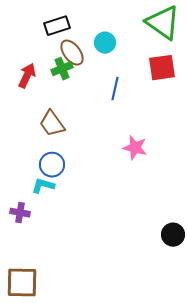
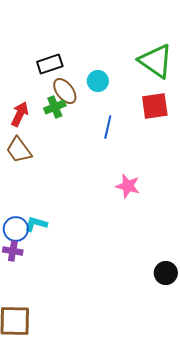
brown trapezoid: (52, 124) -> (19, 150), moved
blue circle: (52, 165) -> (16, 229), moved

